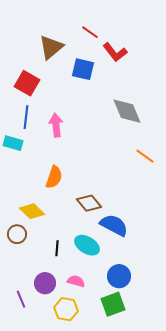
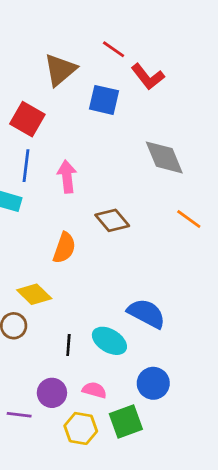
brown diamond: (89, 203) -> (112, 220), moved
purple line: (21, 299) -> (19, 415), turned -60
green square: (113, 304) -> (126, 422), moved

